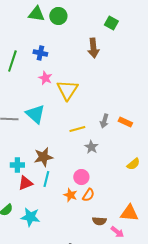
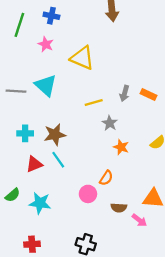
pink star: (45, 78) -> (46, 44), moved
yellow triangle: (67, 90) -> (82, 58), turned -40
cyan cross: (17, 165) -> (25, 133), moved
pink circle: (81, 177) -> (88, 194), moved
cyan line: (46, 179) -> (58, 160), turned -49
orange star: (70, 195) -> (121, 147), moved

